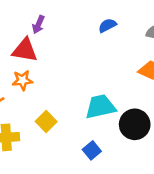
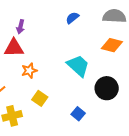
orange star: (22, 80) -> (29, 71), moved
cyan trapezoid: (100, 107) -> (78, 66), moved, turned 65

